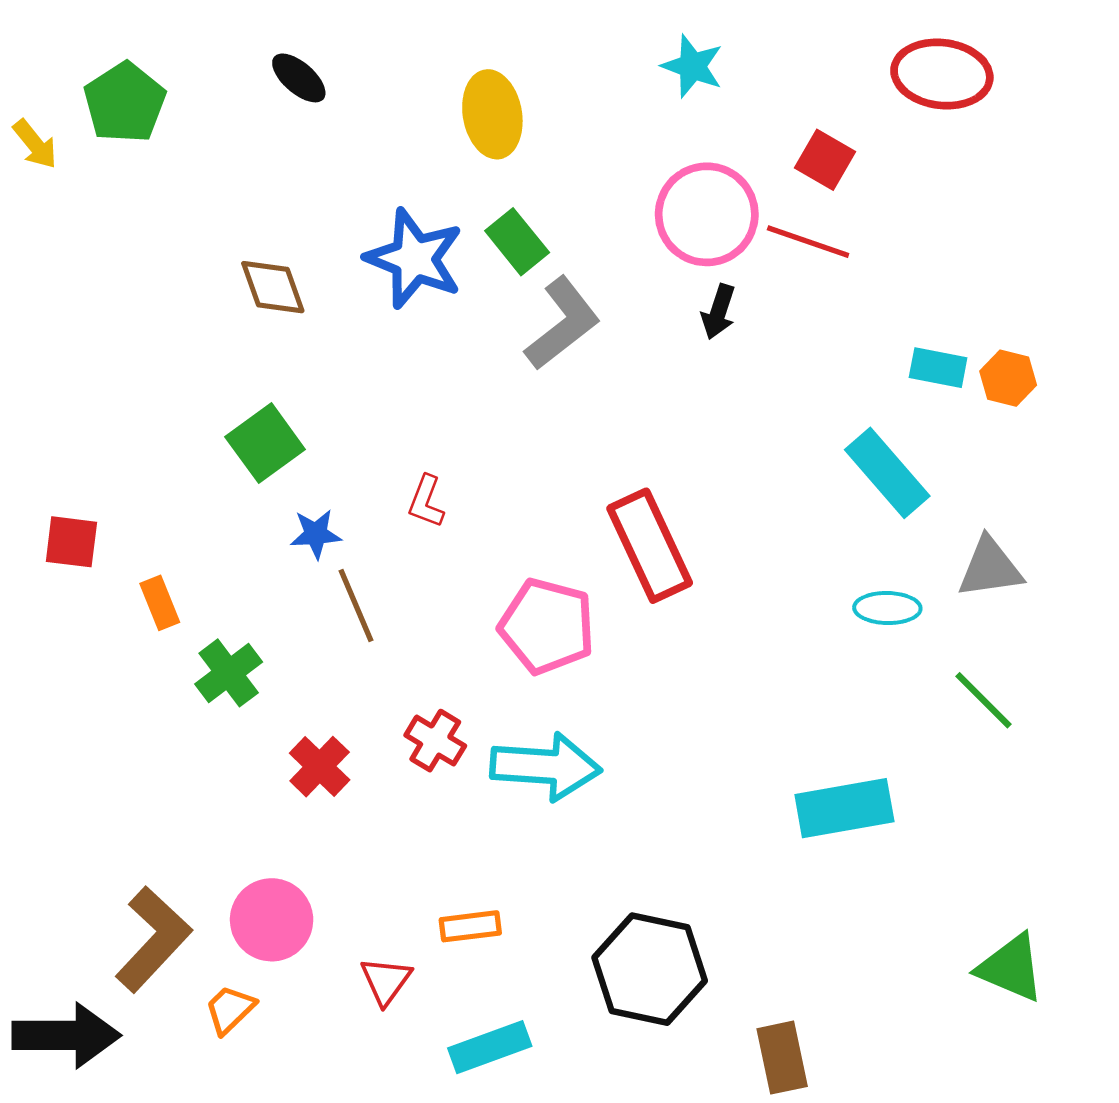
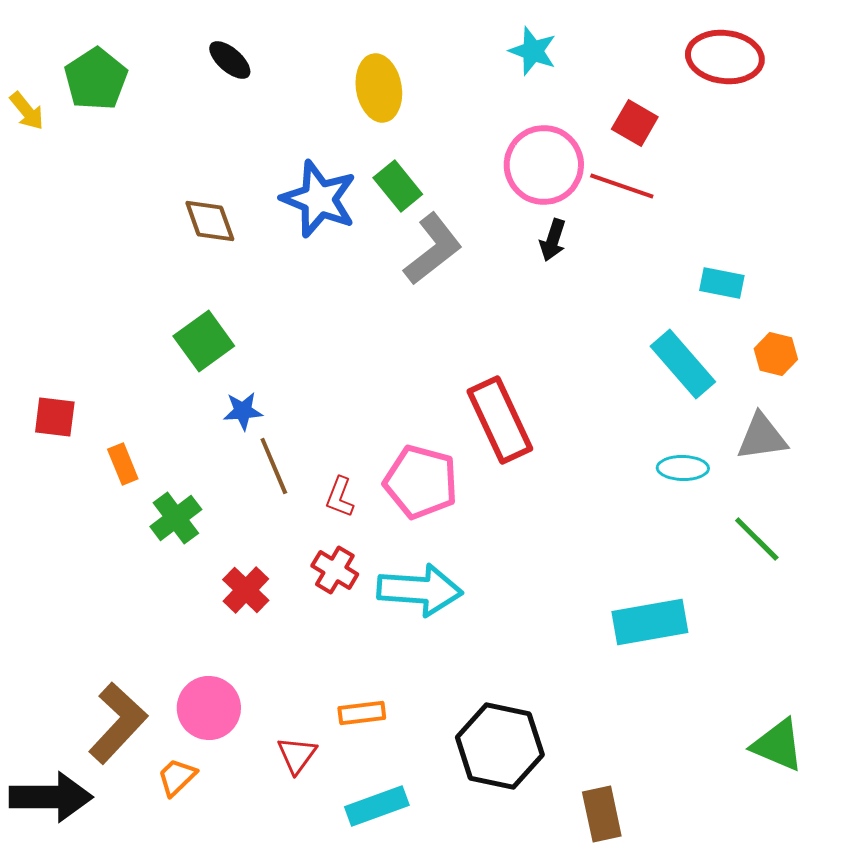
orange hexagon: (1008, 378) -> (776, 354), moved
red L-shape: (426, 501) -> (340, 497), moved

